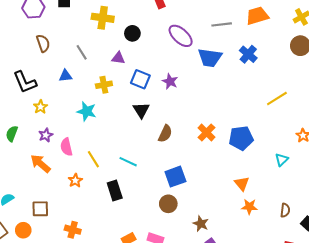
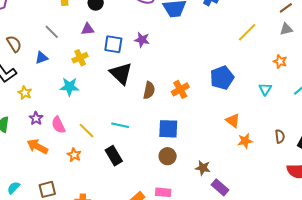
brown semicircle: (43, 43) -> (14, 44), moved
black triangle: (141, 110) -> (121, 73), size x1.4
orange cross: (206, 132) -> (180, 89), moved, turned 30
blue square: (175, 177) -> (168, 129), turned 35

